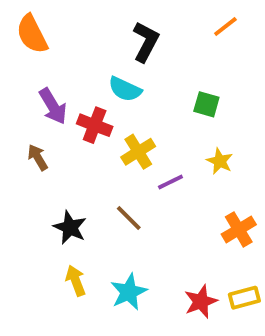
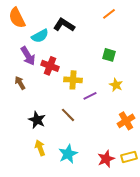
orange line: (225, 27) -> (109, 14), moved
black L-shape: (146, 42) -> (64, 25), moved, turned -85
cyan semicircle: (125, 89) -> (40, 36), moved, turned -54
yellow cross: (138, 152) -> (73, 80), turned 36

